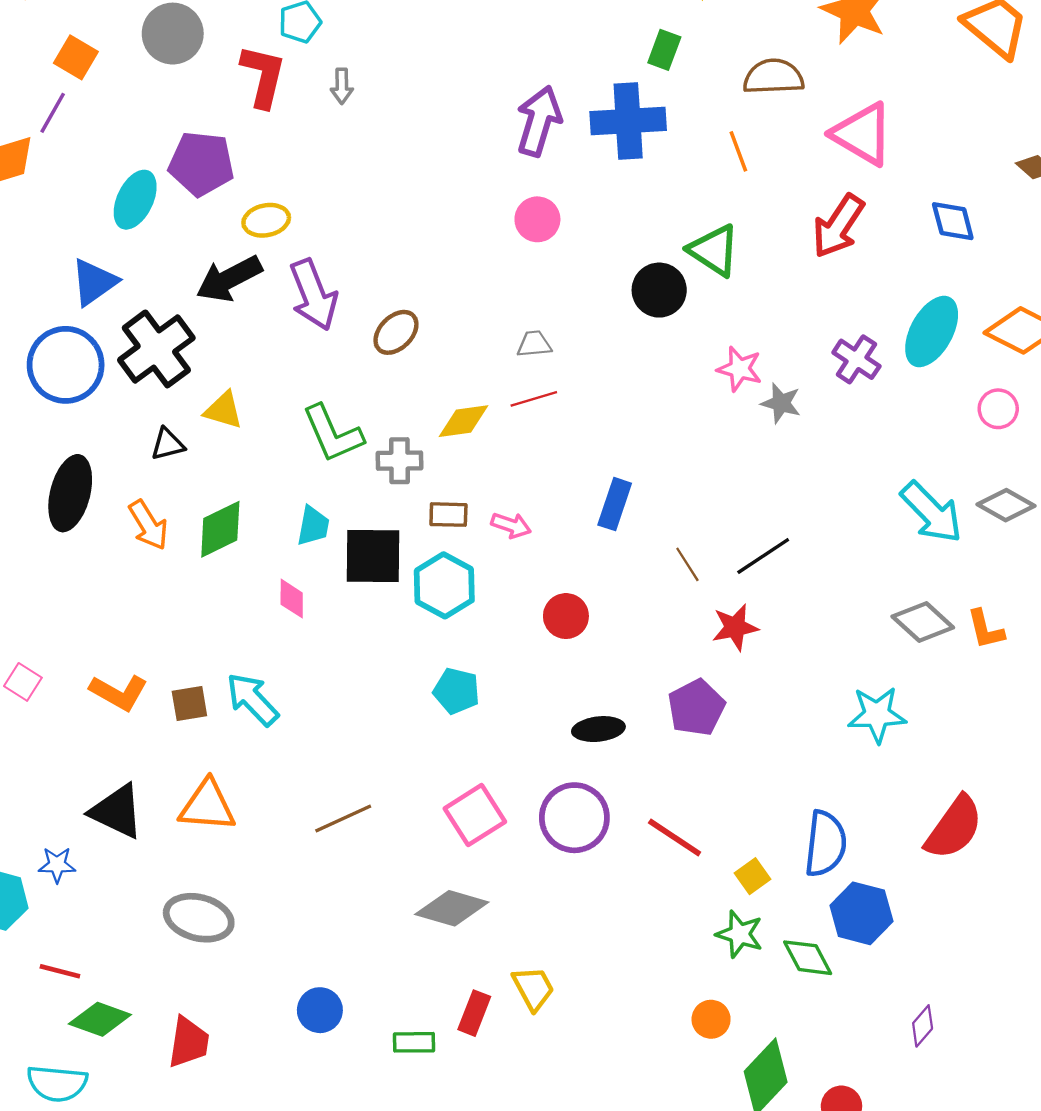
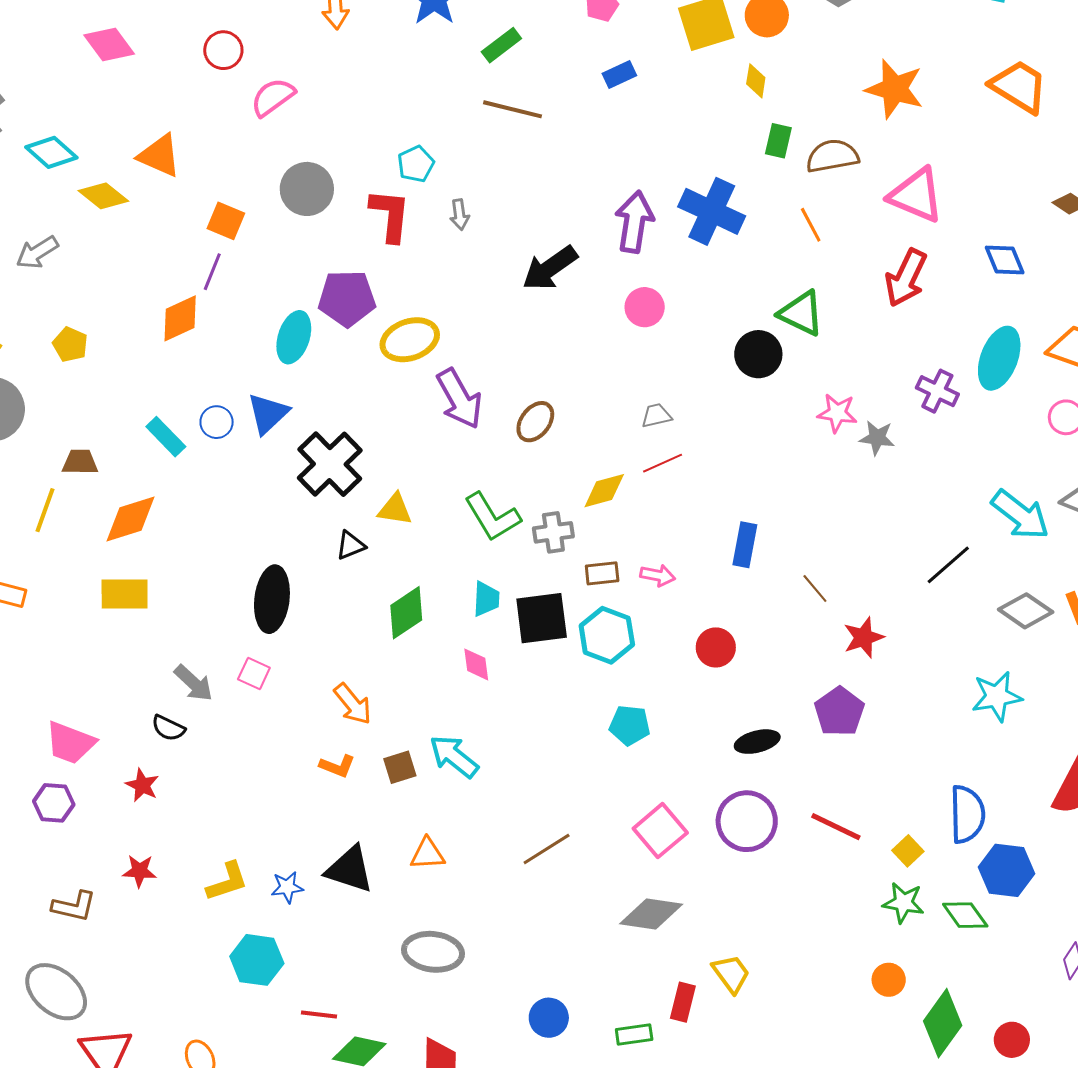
green rectangle: (664, 50) -> (778, 141), moved
blue cross: (628, 121) -> (712, 211), turned 36
yellow ellipse: (266, 220) -> (410, 340), size x1.4
black arrow: (229, 279) -> (550, 268), moved
blue circle: (66, 365) -> (217, 422), moved, size x0.5
orange arrow: (148, 525) -> (353, 704), moved
black line: (763, 556) -> (948, 565), moved
pink square: (23, 682) -> (254, 674), moved
orange L-shape: (119, 692) -> (337, 766), size x0.7
orange triangle: (207, 806) -> (427, 854), size x0.7
blue star: (57, 865) -> (287, 887), moved

